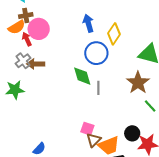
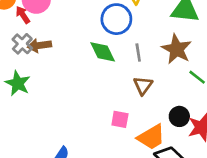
gray line: (98, 88) -> (138, 52), moved
green star: (15, 90) -> (18, 83), turned -30
brown triangle: (94, 140) -> (143, 85), moved

